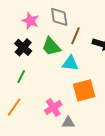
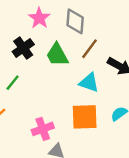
cyan triangle: (70, 63) -> (89, 83), moved

